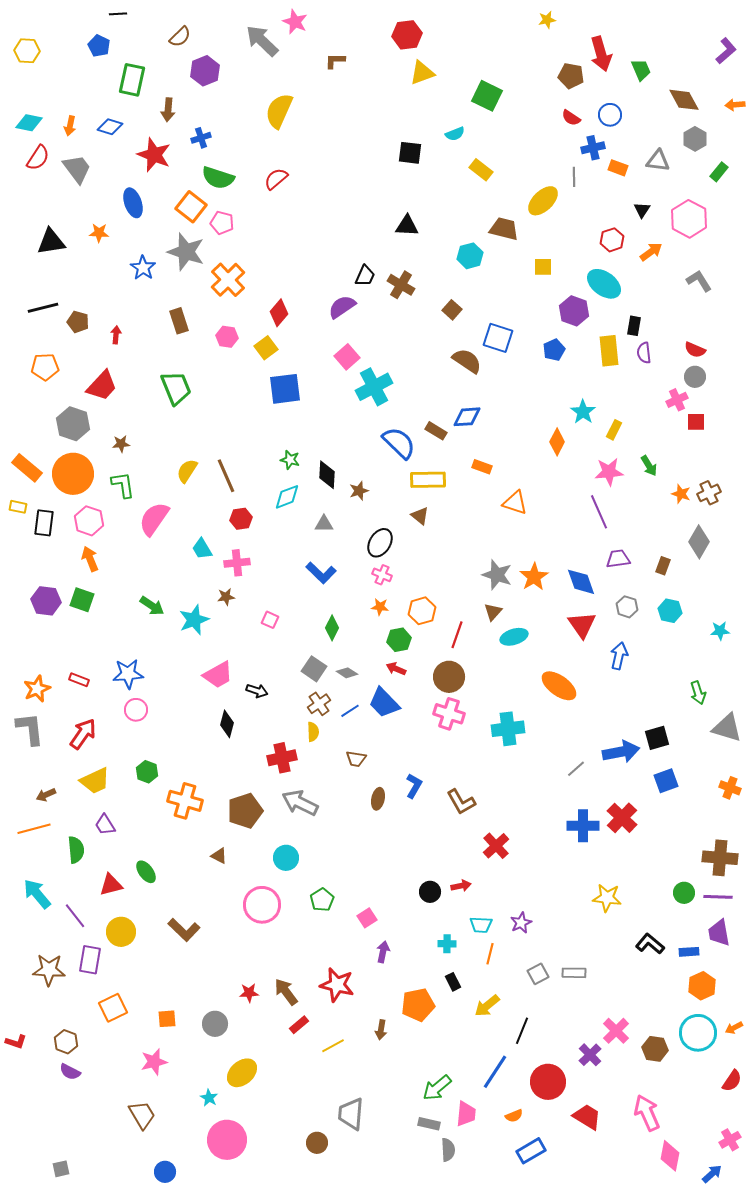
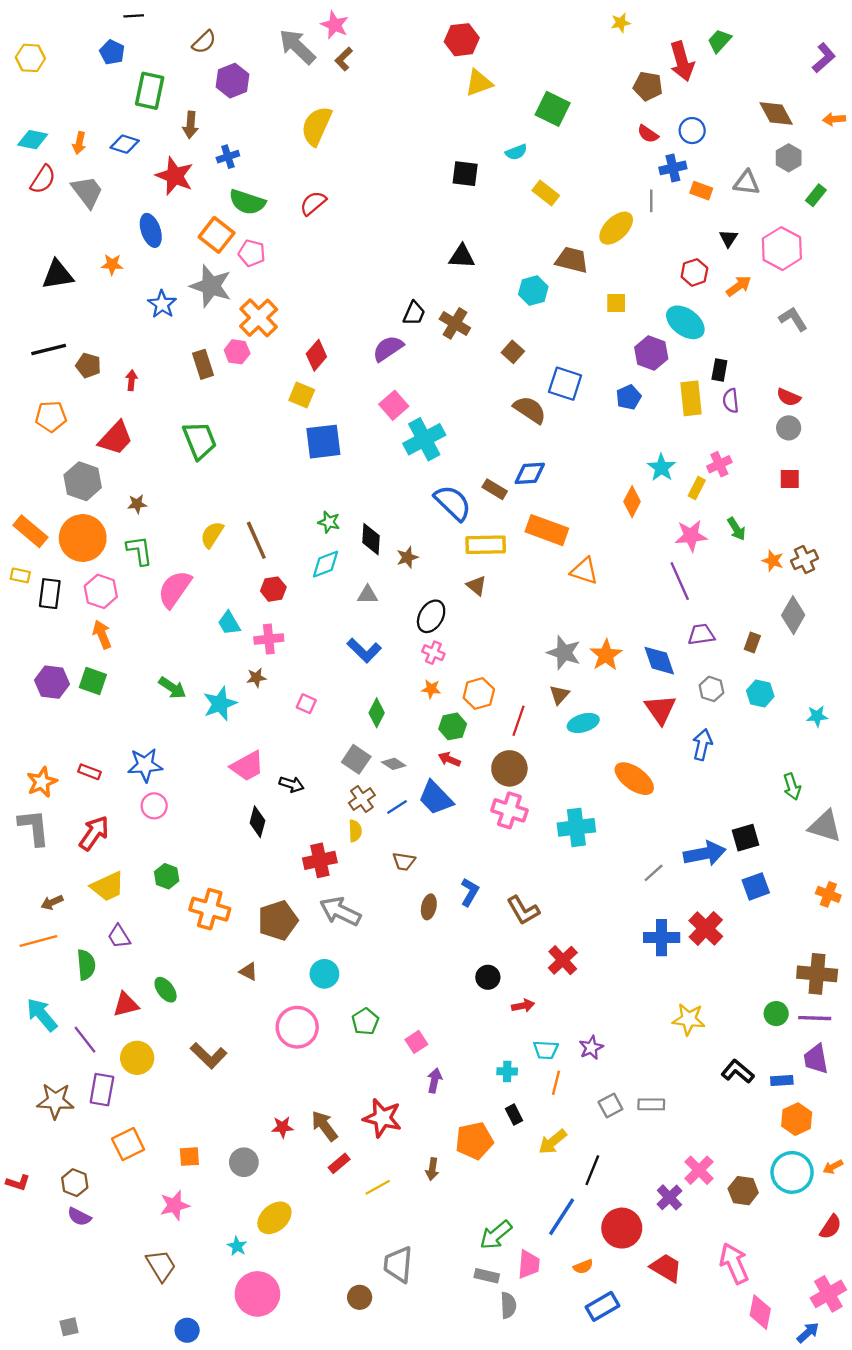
brown L-shape: (335, 61) -> (344, 59), moved, turned -45
green trapezoid: (641, 70) -> (719, 41), moved, turned -115
pink hexagon: (227, 337) -> (237, 352), moved
yellow square: (266, 348) -> (302, 395), turned -30
pink cross: (677, 400) -> (719, 464), moved
orange rectangle: (482, 467) -> (547, 530), size x1.8
black circle: (430, 892) -> (488, 977), moved
pink cross: (730, 1140) -> (828, 1294), size x1.4

